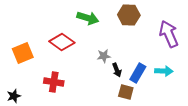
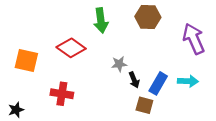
green arrow: (88, 18) -> (101, 20), turned 65
orange square: (23, 53) -> (26, 60), turned 35

